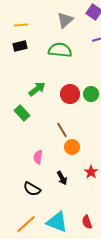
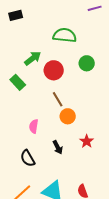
green semicircle: (60, 50) -> (65, 35), moved
red circle: (70, 94) -> (54, 70), moved
black semicircle: (32, 189) -> (28, 158), turned 30

